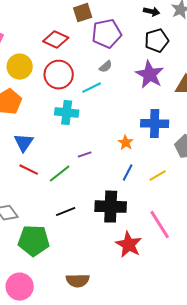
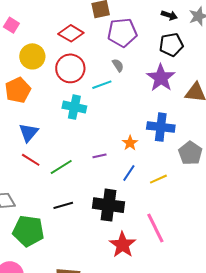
gray semicircle: (106, 67) -> (118, 65), turned -88
purple line: (85, 155) -> (99, 156), moved

